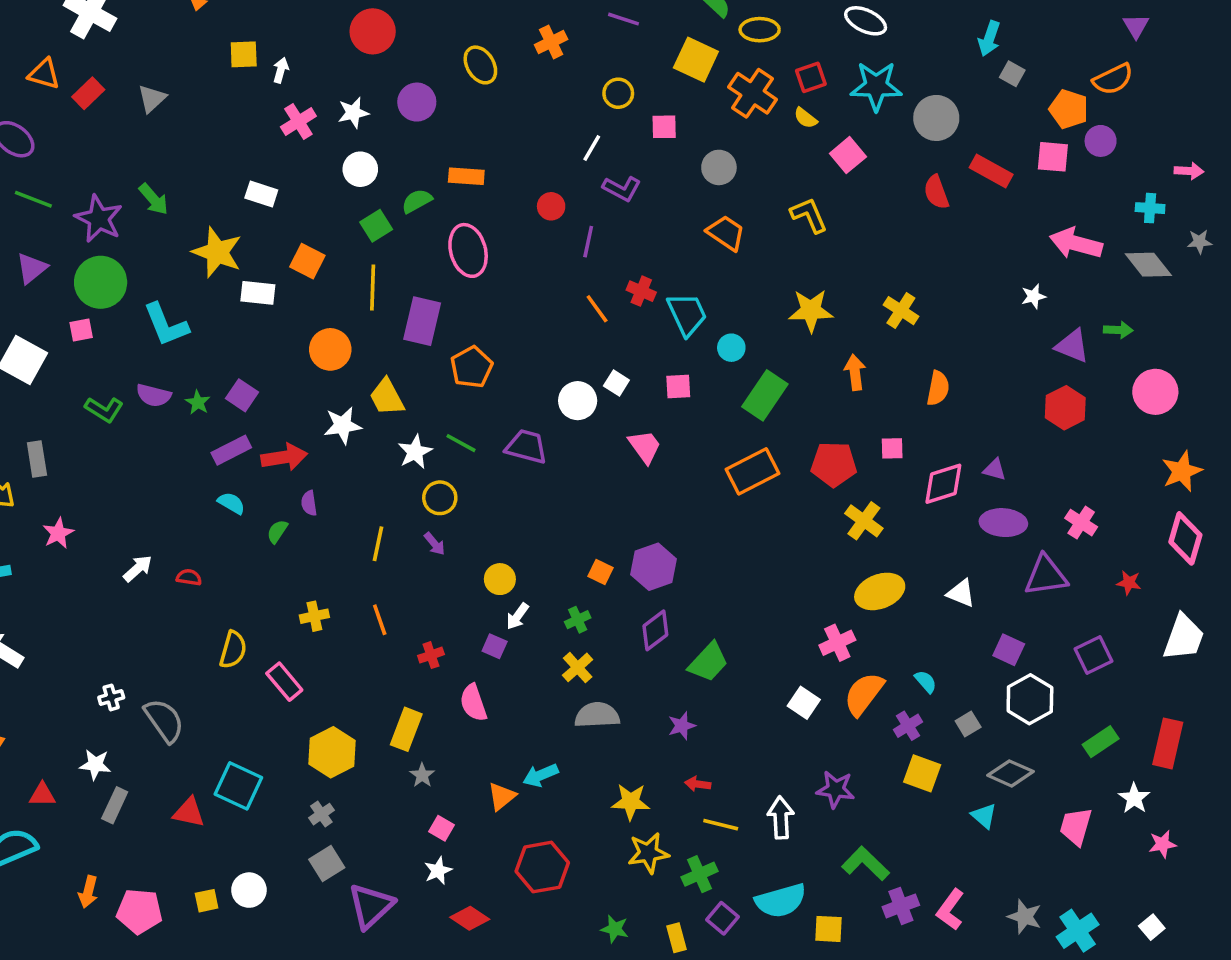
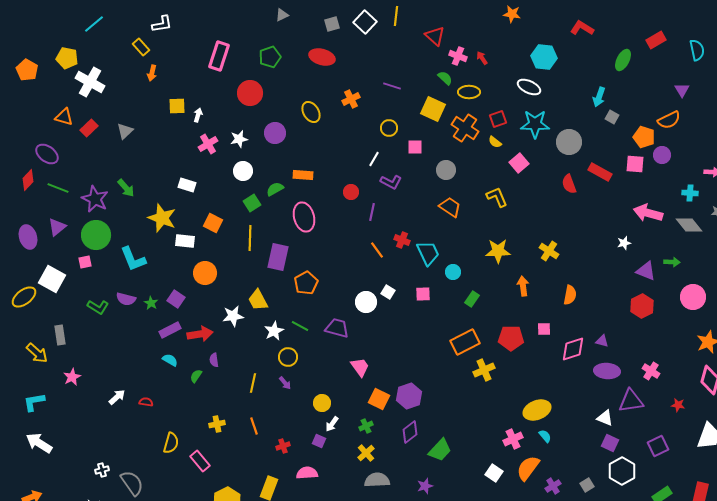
orange circle: (330, 349) -> (205, 273), moved
green rectangle: (765, 395) -> (472, 299), size x0.6
pink trapezoid: (645, 447) -> (360, 367), moved
yellow cross: (864, 521) -> (484, 370), moved, turned 30
orange square: (601, 572) -> (379, 399), size x1.5
white triangle: (961, 593) -> (605, 418), moved
cyan semicircle: (926, 682) -> (545, 436), moved
pink semicircle: (473, 703) -> (307, 473), turned 105

